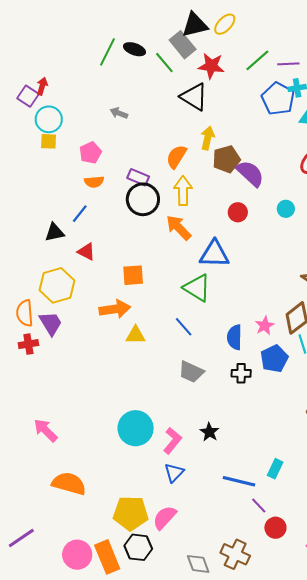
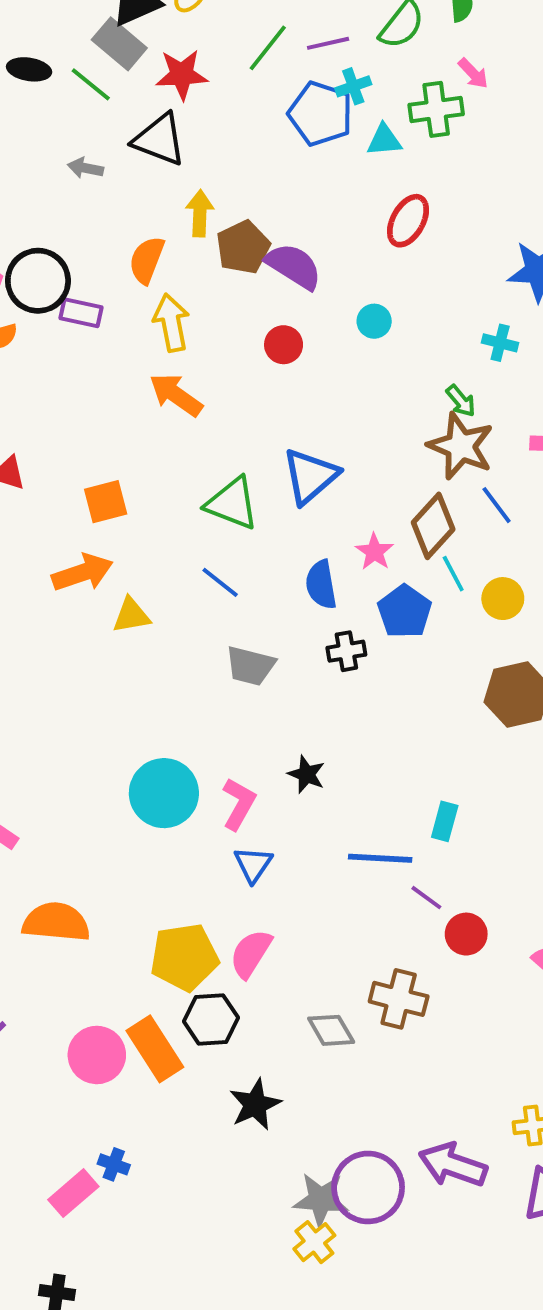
gray arrow: (119, 113) -> (86, 168), moved
black circle: (143, 199) -> (38, 281), moved
blue triangle: (214, 254) -> (310, 476), moved, turned -32

